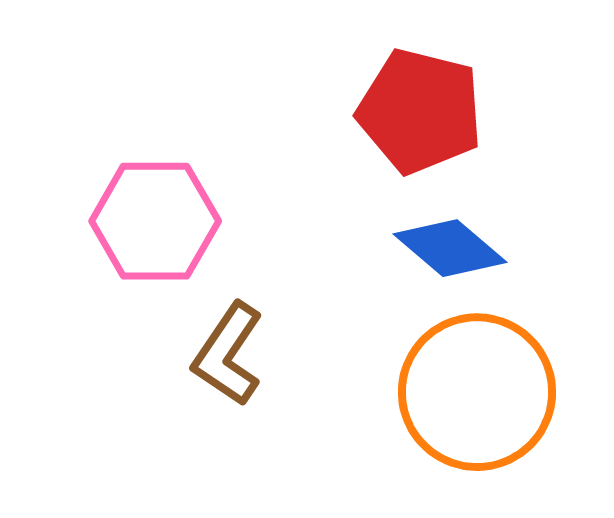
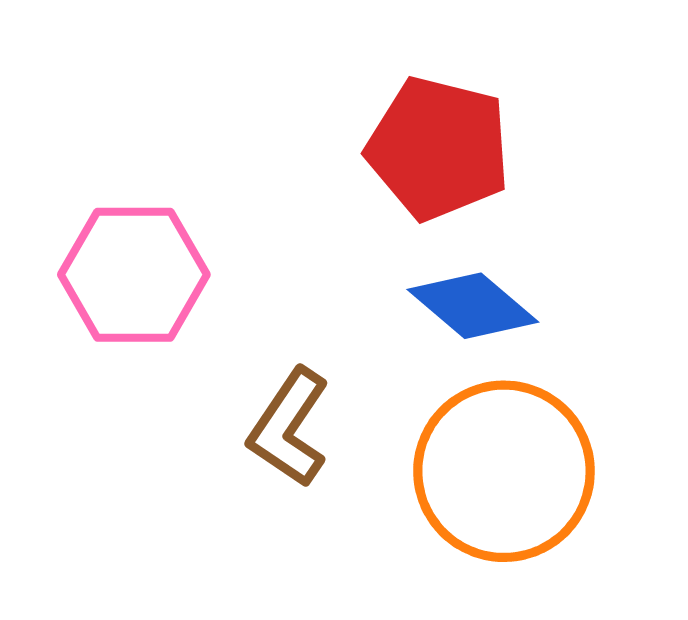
brown L-shape: (228, 354) -> (289, 428), moved

